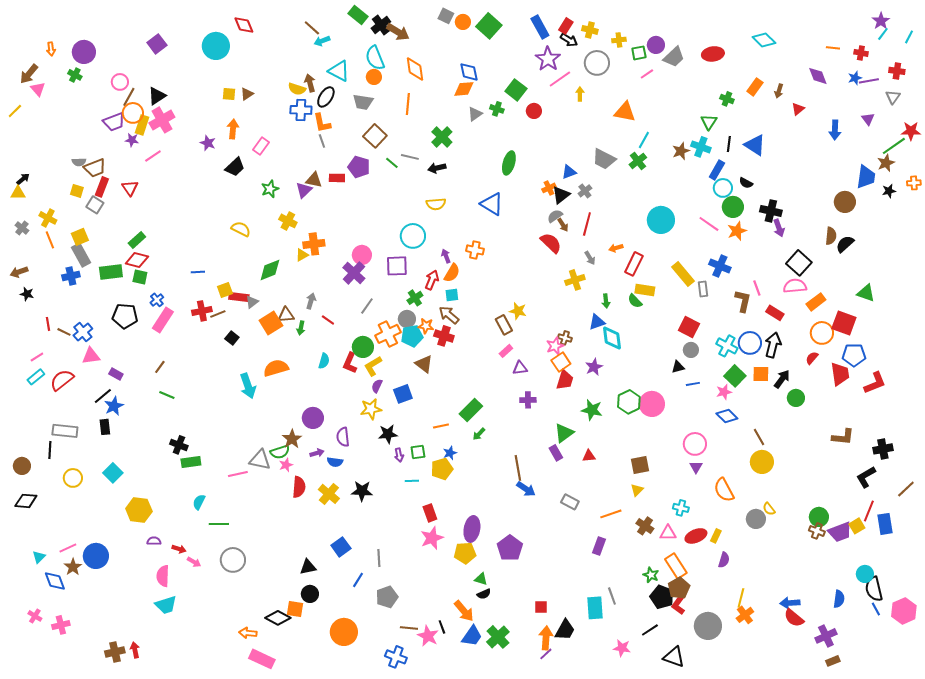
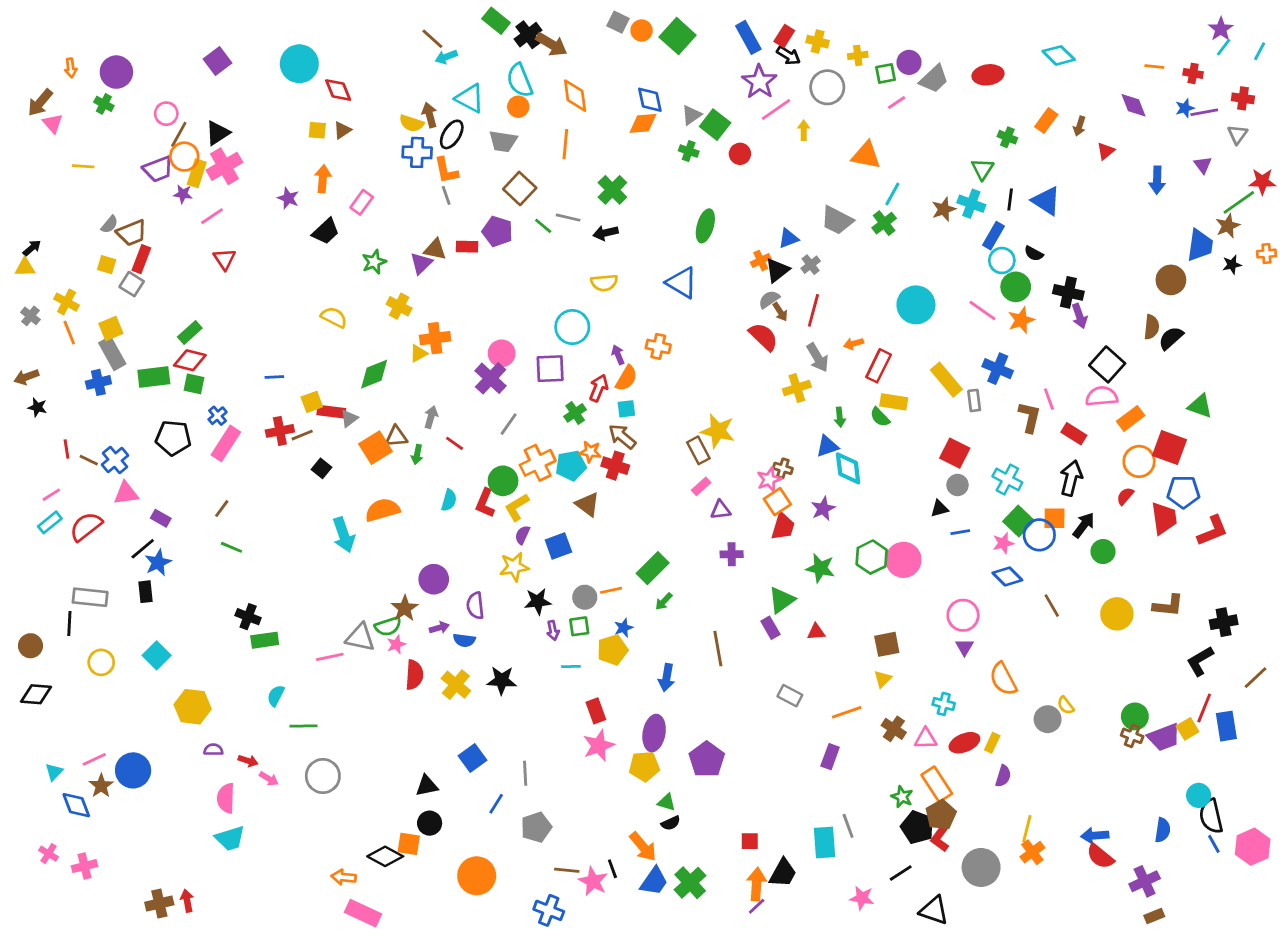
red diamond: (244, 25) -> (338, 90), moved
yellow line: (15, 111) -> (83, 166), moved, turned 49
gray triangle: (475, 114) -> (691, 115), moved
gray semicircle: (79, 162) -> (109, 224), turned -48
red triangle: (130, 188) -> (224, 259), moved
gray arrow: (590, 258) -> (818, 358), size x1.5
yellow star: (518, 311) -> (718, 431), size x1.4
gray circle: (407, 319) -> (585, 597), moved
blue circle: (750, 343) -> (1039, 535), moved
yellow circle: (762, 462) -> (1117, 614), moved
blue arrow: (526, 489) -> (667, 678), moved, turned 66

